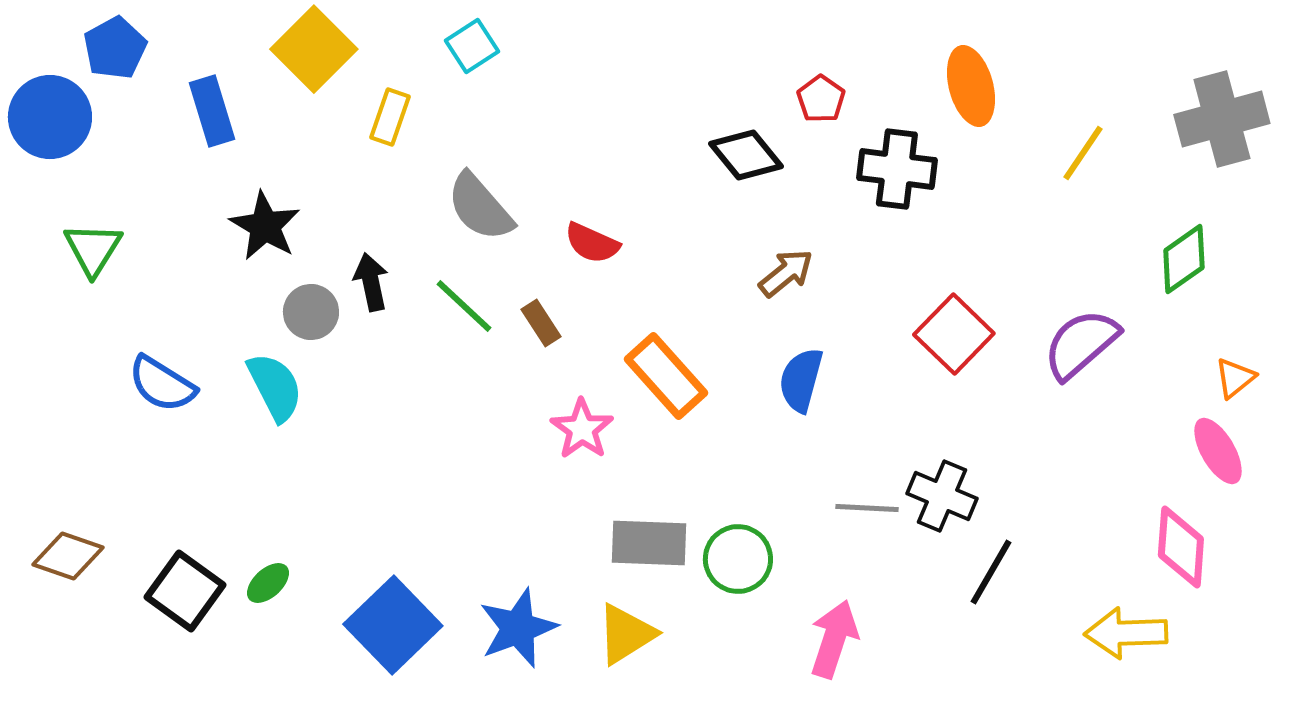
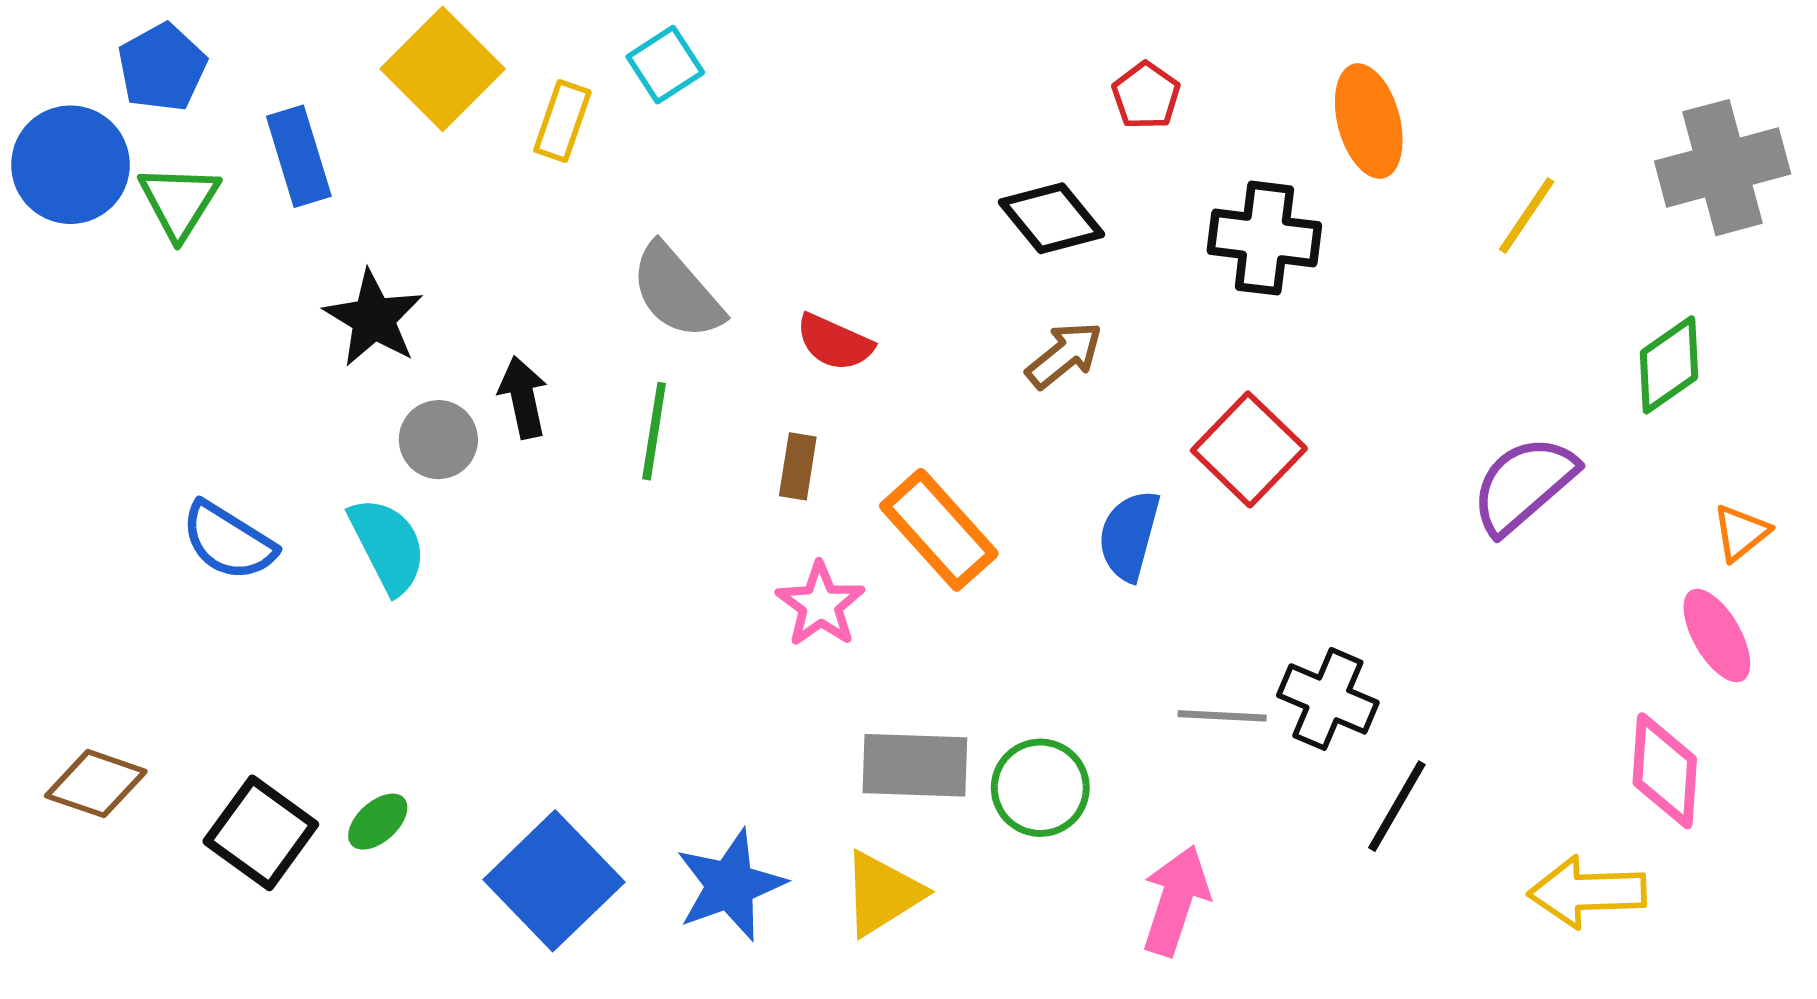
red pentagon: (821, 99) -> (1146, 96), moved
yellow rectangle: (390, 117) -> (562, 121), moved
green triangle: (93, 249) -> (179, 201), moved
brown arrow: (786, 273) -> (1064, 355), moved
green line: (464, 306) -> (654, 431), turned 56
brown rectangle: (541, 323) -> (798, 466), moved, turned 42
red square: (954, 334) -> (1249, 449), moved

